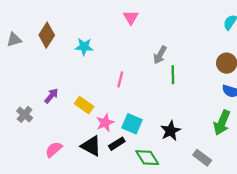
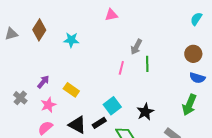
pink triangle: (131, 18) -> (111, 15), turned 48
pink line: (120, 79) -> (121, 68), moved
pink star: (105, 123) -> (48, 105), moved
cyan square: (132, 124) -> (112, 106), turned 30

